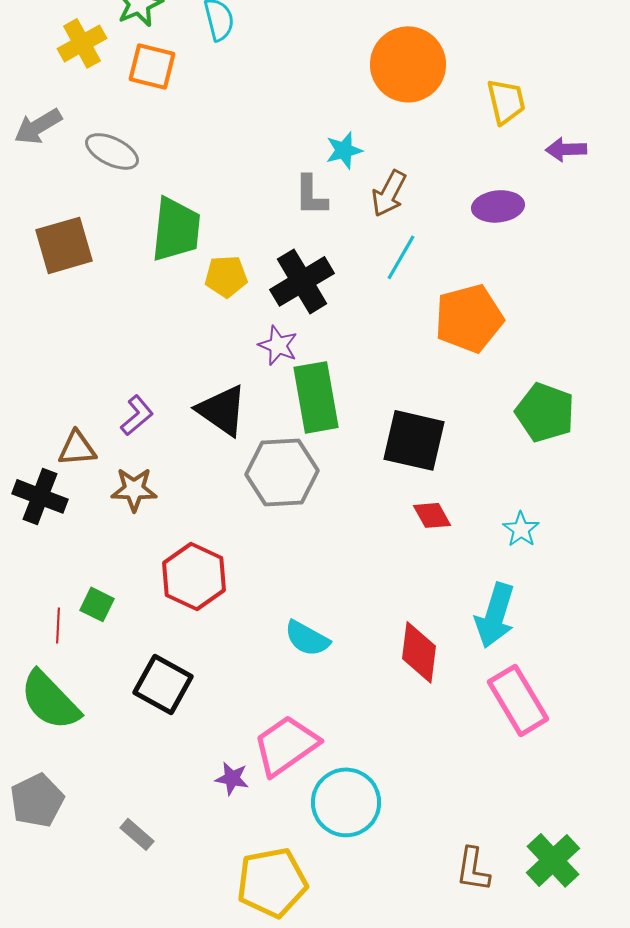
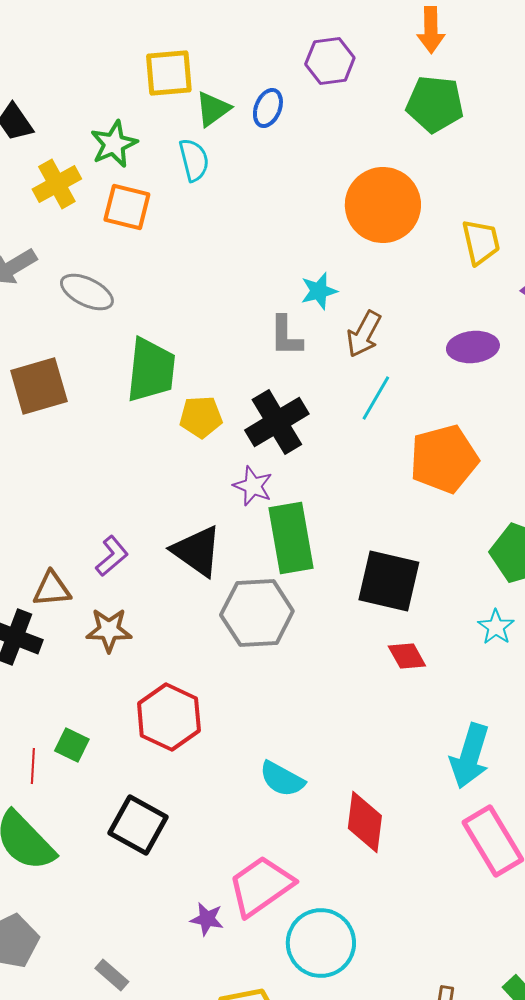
cyan star: (521, 529) -> (496, 627), moved
red diamond: (419, 652) -> (365, 822), moved

